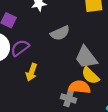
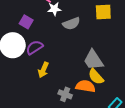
gray semicircle: (60, 33) -> (71, 23), moved
gray cross: (69, 98) -> (65, 94), moved

